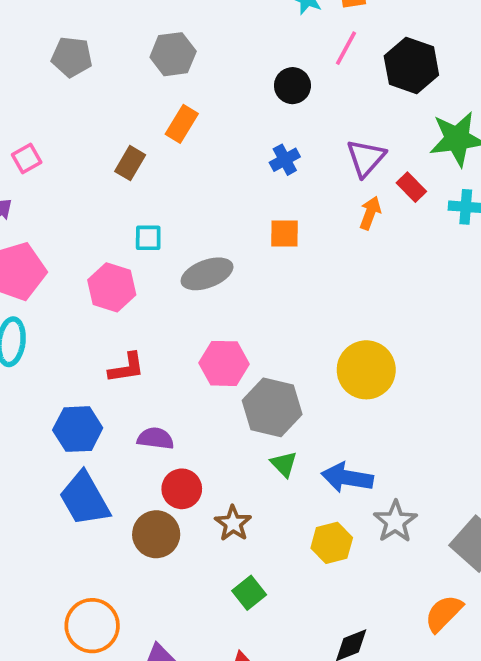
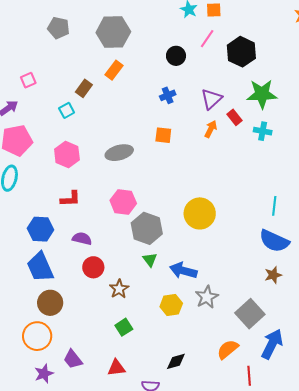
gray hexagon: (173, 54) -> (113, 32), size x1.4
cyan square: (148, 238) -> (67, 110), moved, turned -35
brown circle: (156, 534) -> (50, 303), moved

